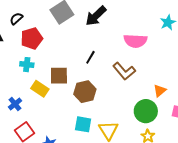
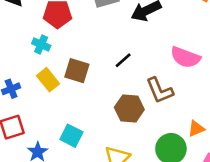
brown hexagon: (85, 92) -> (129, 108), moved
cyan square: (83, 124) -> (71, 136), moved

